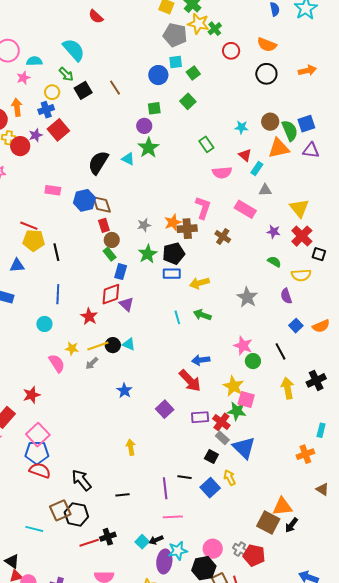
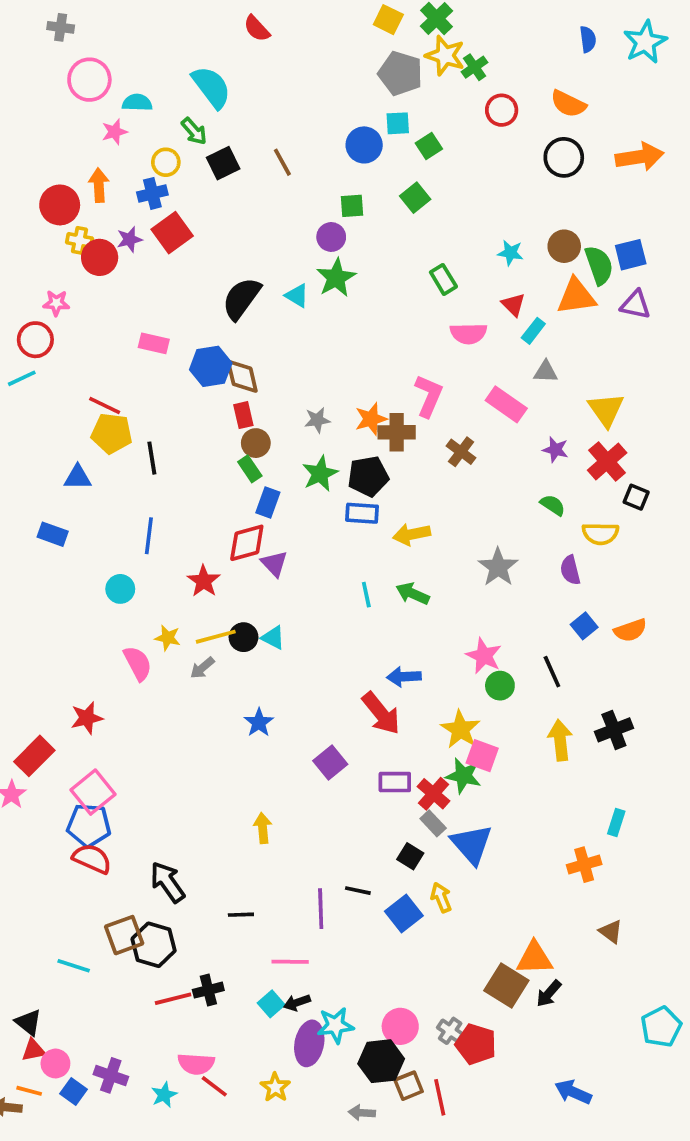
orange arrow: (307, 70) -> (640, 157), size x1.4
pink line: (173, 517) -> (290, 962), moved

